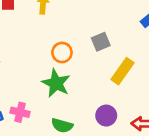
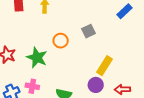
yellow rectangle: (122, 71) -> (104, 66), moved
green star: (56, 83) -> (37, 58), moved

